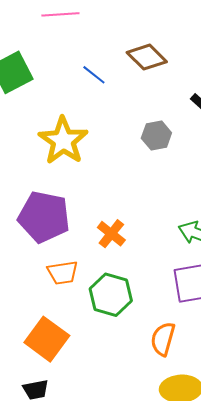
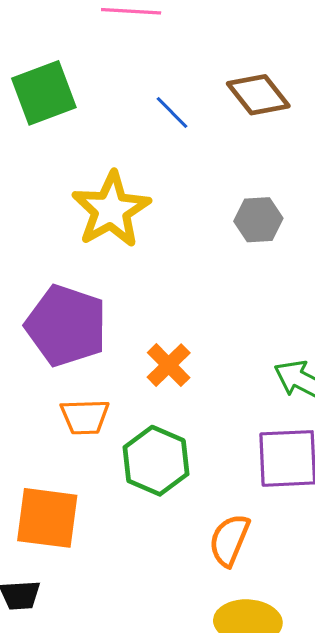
orange square: (47, 339) -> (47, 518), turned -36

